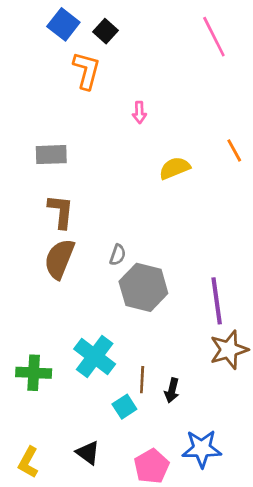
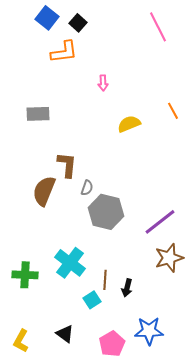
orange L-shape: (87, 70) -> (64, 52), turned 68
brown L-shape: (61, 211) -> (67, 165), moved
purple line: (217, 301) -> (160, 222), turned 60

